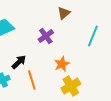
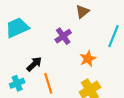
orange star: (62, 64) -> (88, 59), moved

